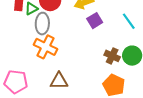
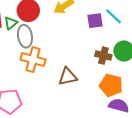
purple square: (95, 21) -> (95, 21), moved, turned 35
brown triangle: (59, 81) -> (68, 77), moved

